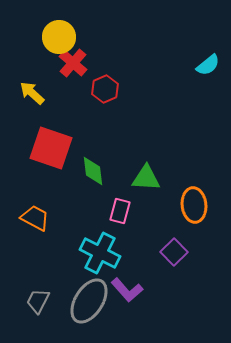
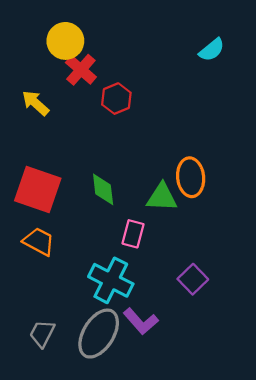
cyan semicircle: (208, 65) -> (212, 50), moved
red square: (51, 148) -> (38, 189), moved
orange ellipse: (194, 205) -> (191, 177), moved

